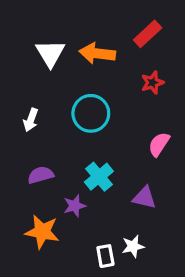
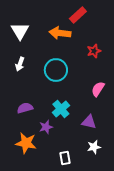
red rectangle: (148, 34) -> (78, 15), moved
white triangle: (50, 53) -> (20, 31), moved
white arrow: (31, 120) -> (20, 64), moved
white star: (133, 246) -> (94, 147), moved

